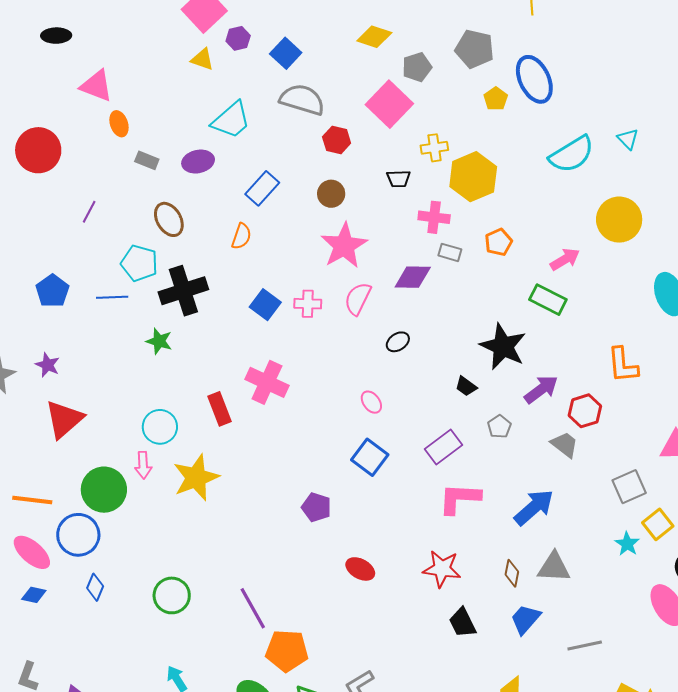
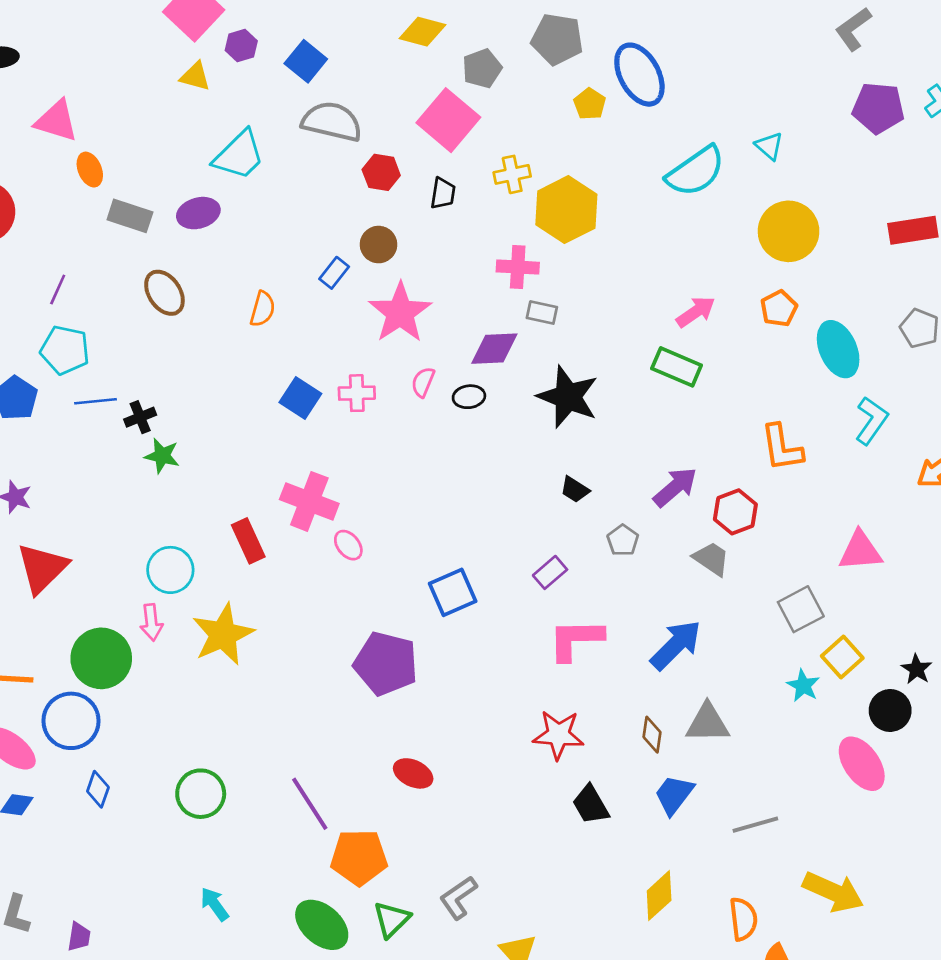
gray rectangle: (147, 160) -> (130, 216), size x1.4
black trapezoid: (398, 179) -> (443, 193), moved, turned -75
blue rectangle: (262, 188) -> (334, 273), moved, size x0.7
yellow circle: (619, 220) -> (789, 231), moved
orange pentagon: (499, 242) -> (779, 308), moved
cyan pentagon: (139, 263) -> (65, 350), moved
black cross: (183, 291) -> (140, 417), moved, size x0.5
pink semicircle: (358, 299) -> (423, 382), size x0.7
black ellipse: (398, 342) -> (469, 397), moved, turned 30
black star: (503, 346) -> (568, 397), moved
pink ellipse: (371, 402) -> (348, 545), moved
purple rectangle: (444, 447) -> (550, 572), size x0.7
blue square: (370, 457) -> (453, 592), turned 33
purple pentagon: (316, 507) -> (386, 664), size x1.6
red ellipse: (360, 569) -> (413, 773), moved

